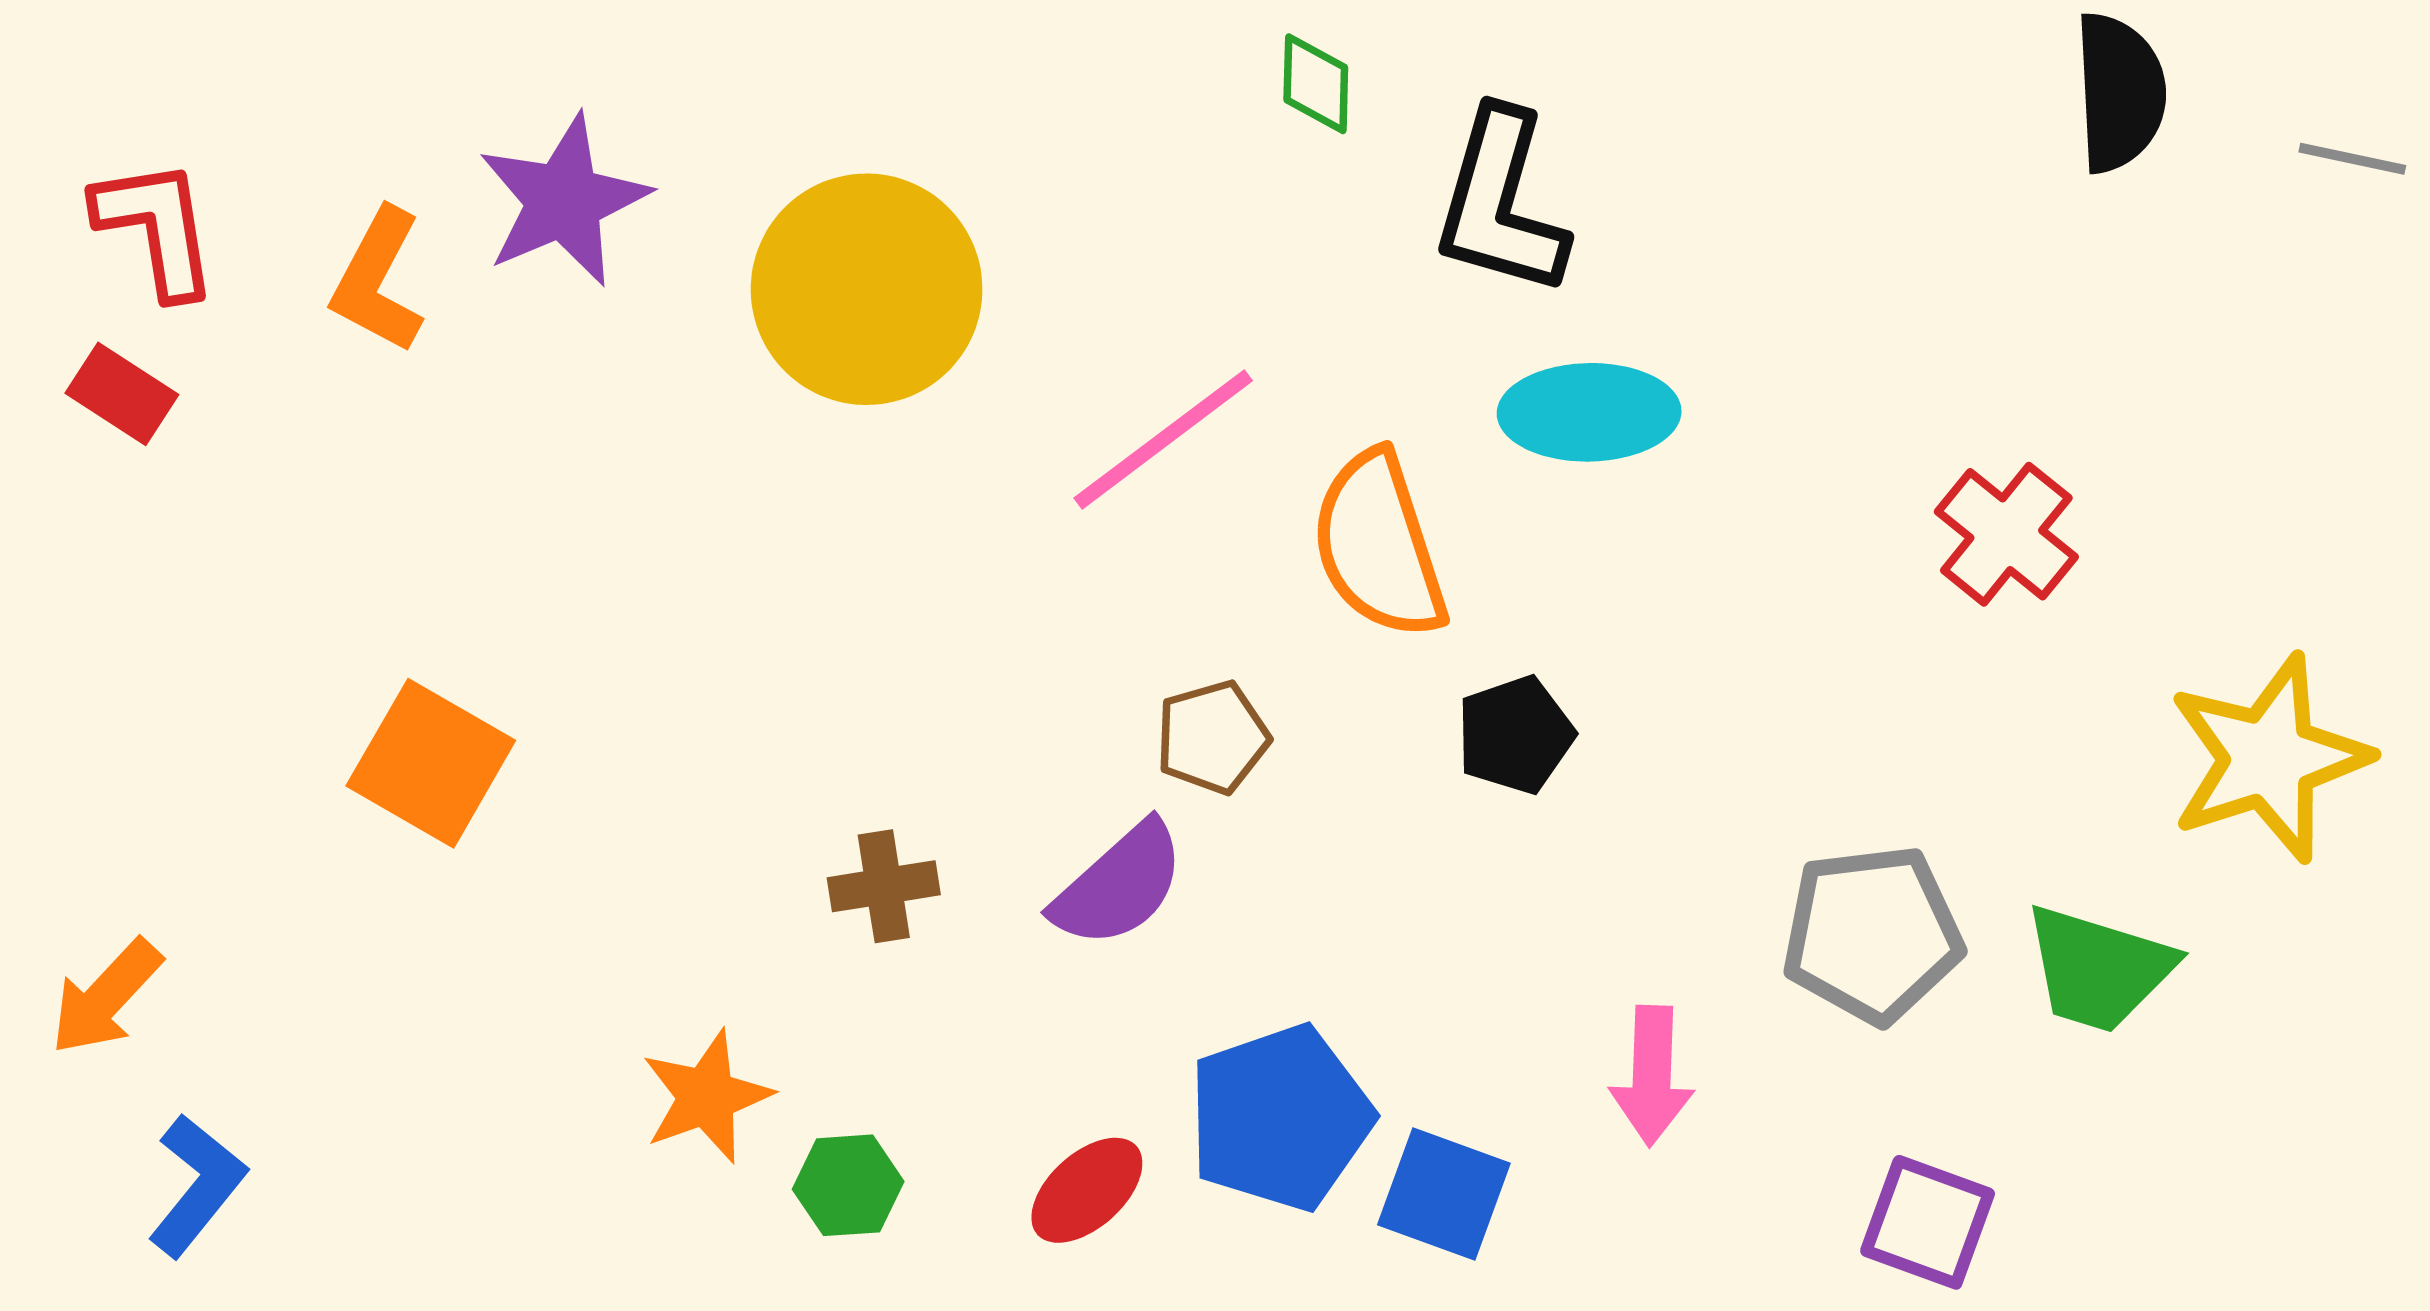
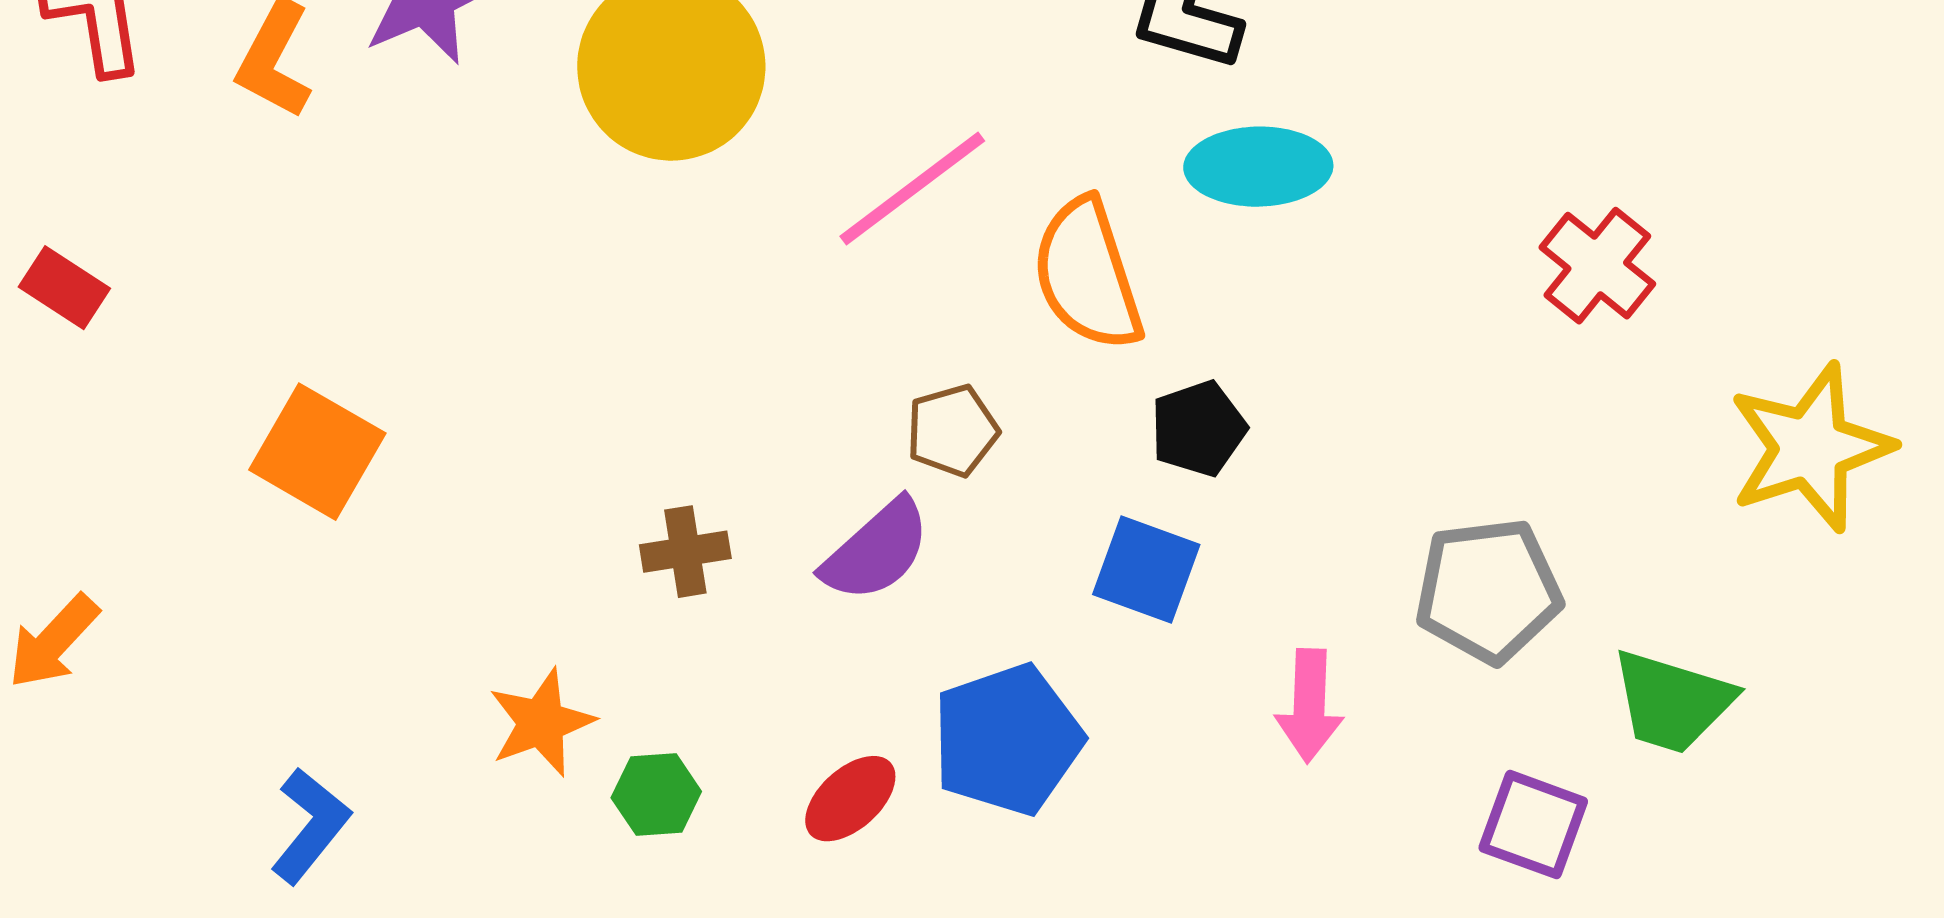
red rectangle: (122, 394) -> (64, 288), moved
green trapezoid: (2099, 969) -> (1672, 702), moved
blue L-shape: (197, 1185) -> (310, 826), moved
blue square: (1444, 1194) -> (1146, 570), moved

